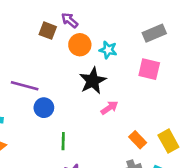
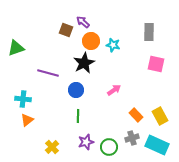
gray rectangle: (154, 33) -> (149, 32), turned -66
pink square: (149, 69) -> (156, 64), moved
black star: (93, 81) -> (84, 63), moved
blue circle: (44, 108) -> (76, 90), moved

